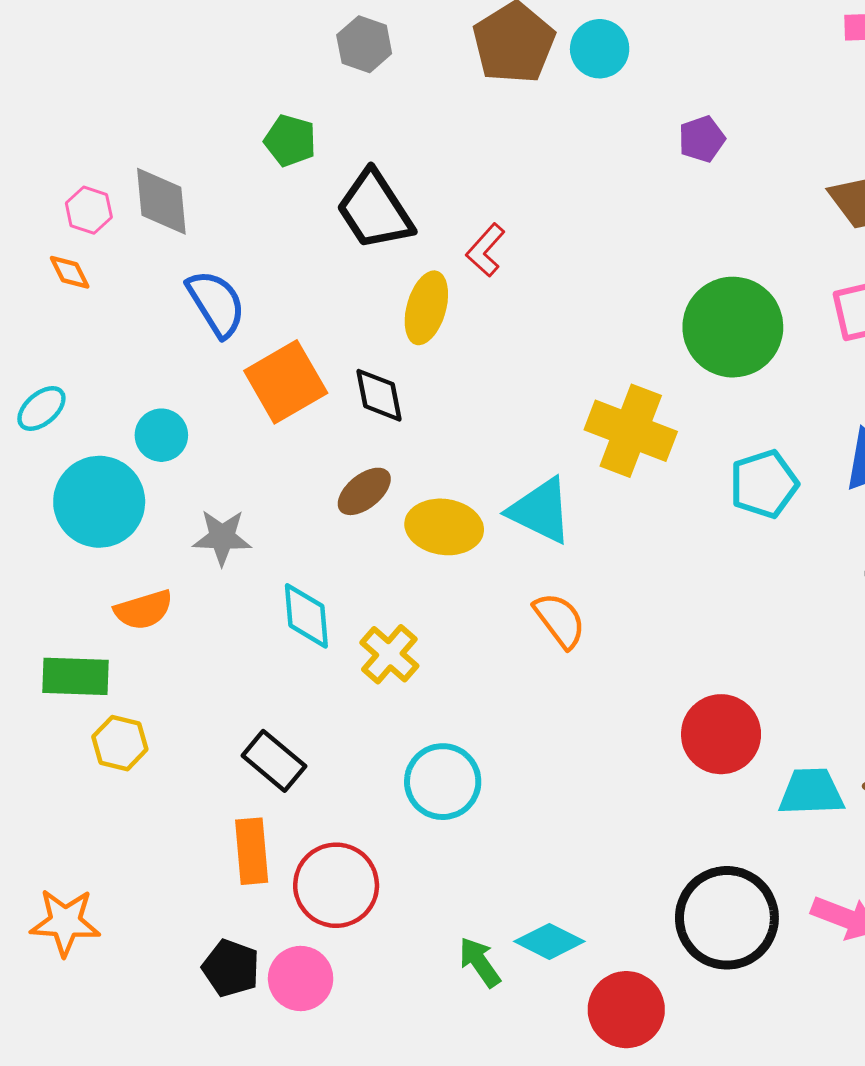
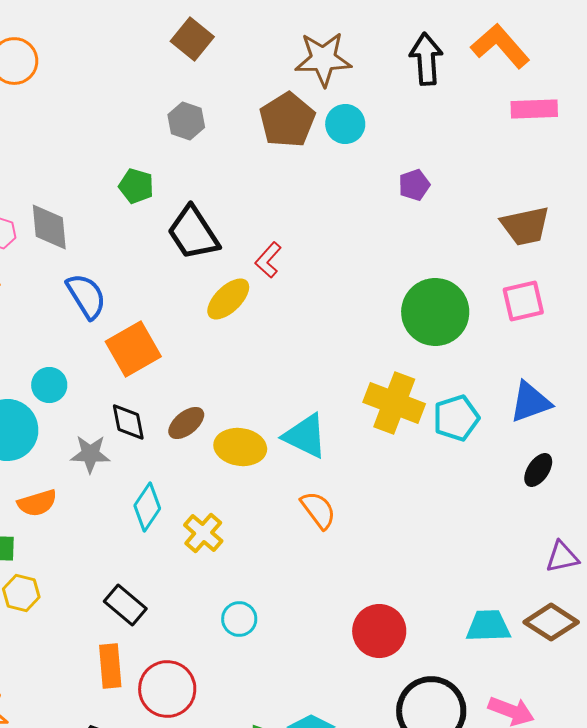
yellow ellipse: (426, 308) -> (228, 299), turned 30
black diamond: (379, 395) -> (128, 422), moved
yellow cross: (631, 431) -> (394, 403), moved
cyan diamond: (306, 616) -> (147, 507), turned 39
red circle: (721, 734) -> (379, 631), moved
cyan circle: (443, 782) -> (239, 619), size x0.7

